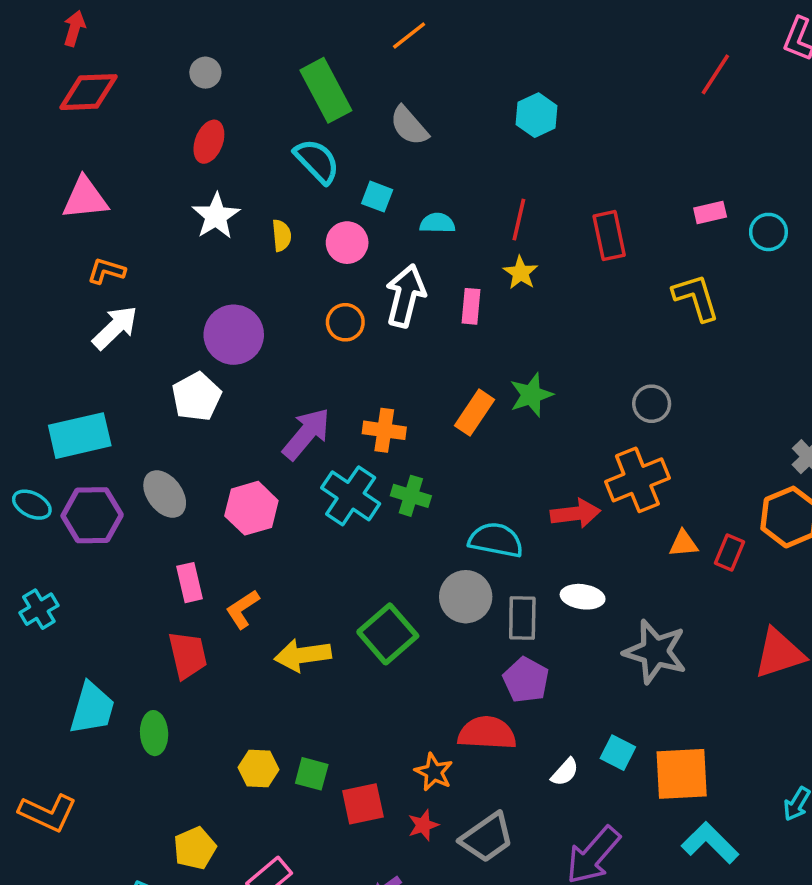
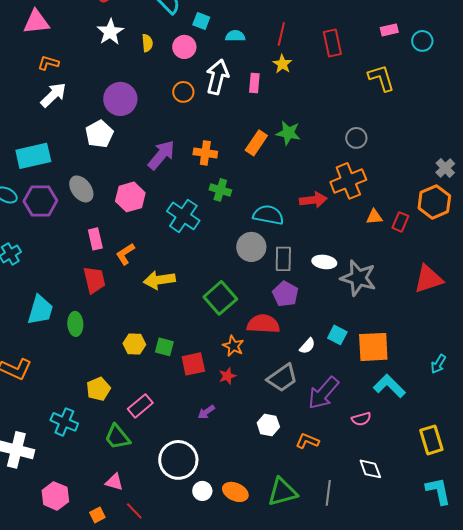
green star: (531, 395) -> (288, 133), turned 30
cyan cross: (351, 496) -> (183, 216), moved
white ellipse: (583, 597) -> (324, 262), moved
green square: (388, 634) -> (220, 298), moved
gray trapezoid: (487, 838) -> (282, 378), moved

